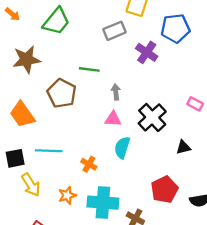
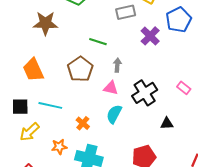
blue pentagon: (175, 28) -> (179, 20), turned -30
brown pentagon: (62, 93) -> (80, 69), moved
yellow arrow: (31, 185) -> (30, 132), turned 70

